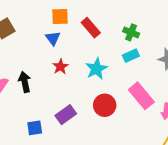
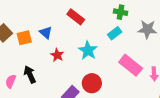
orange square: (60, 17) -> (24, 38), moved
green cross: (131, 32) -> (121, 12), moved
red circle: (105, 105) -> (92, 83), moved

